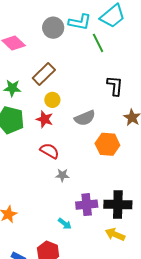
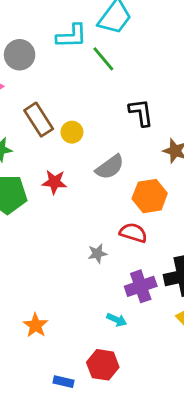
gray circle: (53, 28) -> (20, 55), moved
brown rectangle: (44, 74) -> (39, 120), turned -65
yellow circle: (52, 100) -> (72, 132), moved
red semicircle: (50, 151) -> (133, 233), moved

